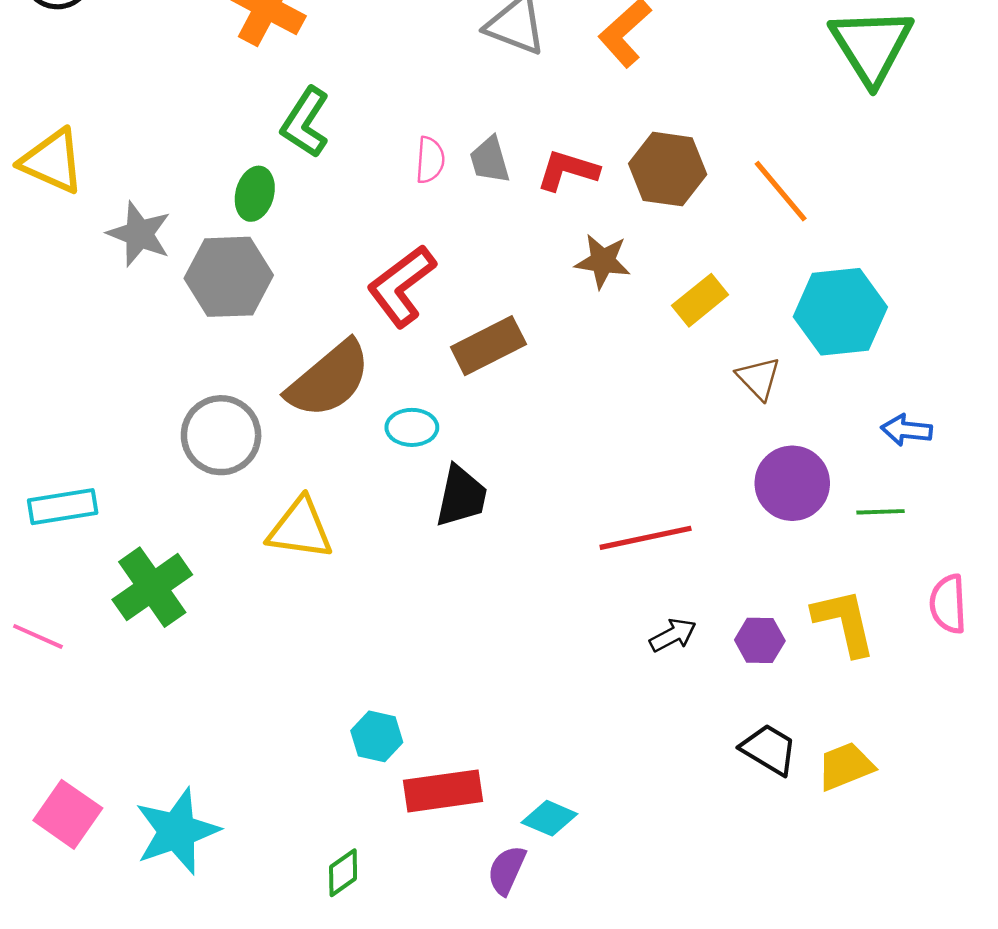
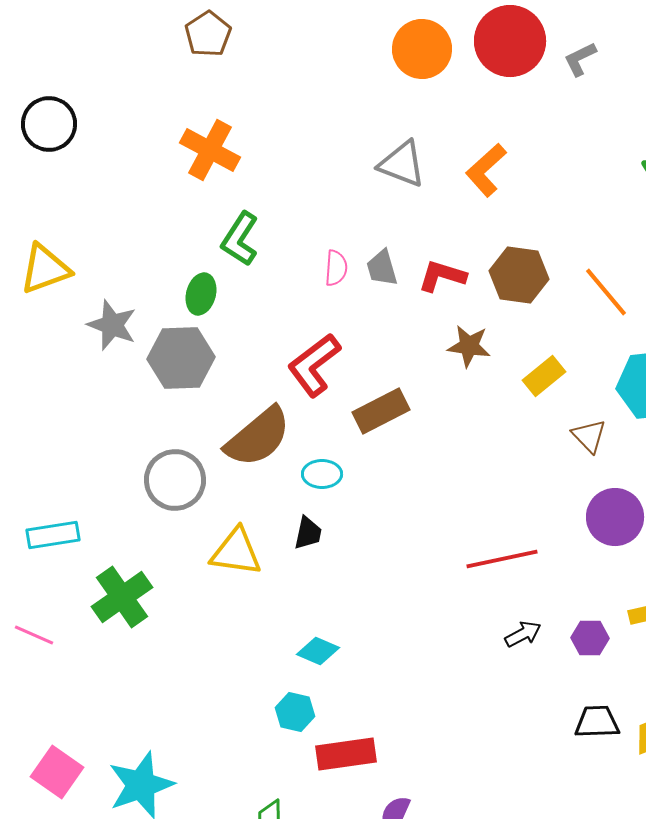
yellow triangle: (52, 161) -> (45, 269), turned -44
black trapezoid: (461, 496) -> (308, 533), moved, size x0.7
black trapezoid: (769, 749) -> (597, 722), turned -33
cyan diamond: (549, 818) -> (318, 651), moved

